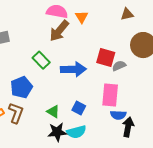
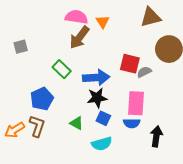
brown triangle: (127, 14) -> (151, 17), size x1.5
blue semicircle: (118, 115) -> (132, 123), moved
black star: (57, 132) -> (97, 98), moved

